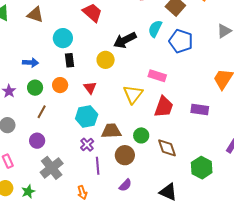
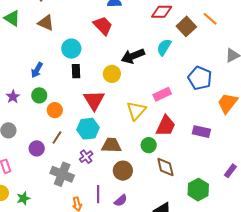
blue pentagon: (181, 41) -> (200, 78), moved
blue arrow: (30, 63) -> (37, 70), turned 112
pink rectangle: (157, 76) -> (162, 94), turned -48
orange circle: (60, 85) -> (55, 110), moved
red triangle: (90, 88) -> (94, 100), size x1.6
brown line: (42, 112) -> (57, 138), moved
green circle: (141, 135) -> (149, 145), moved
purple line: (98, 166) -> (98, 194), moved
gray cross: (52, 168) -> (62, 174), moved, turned -35

